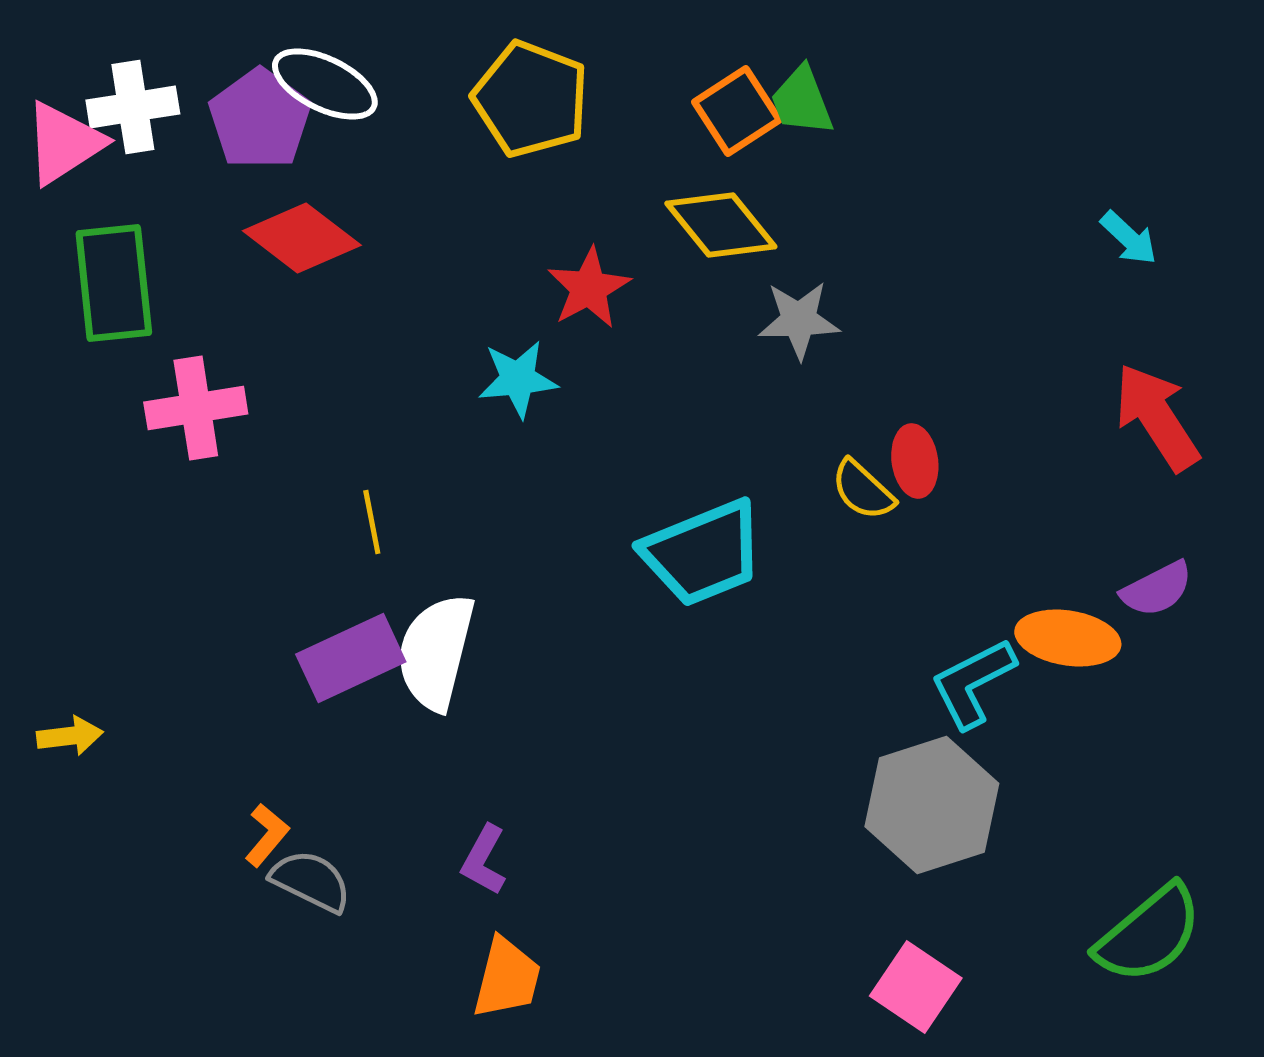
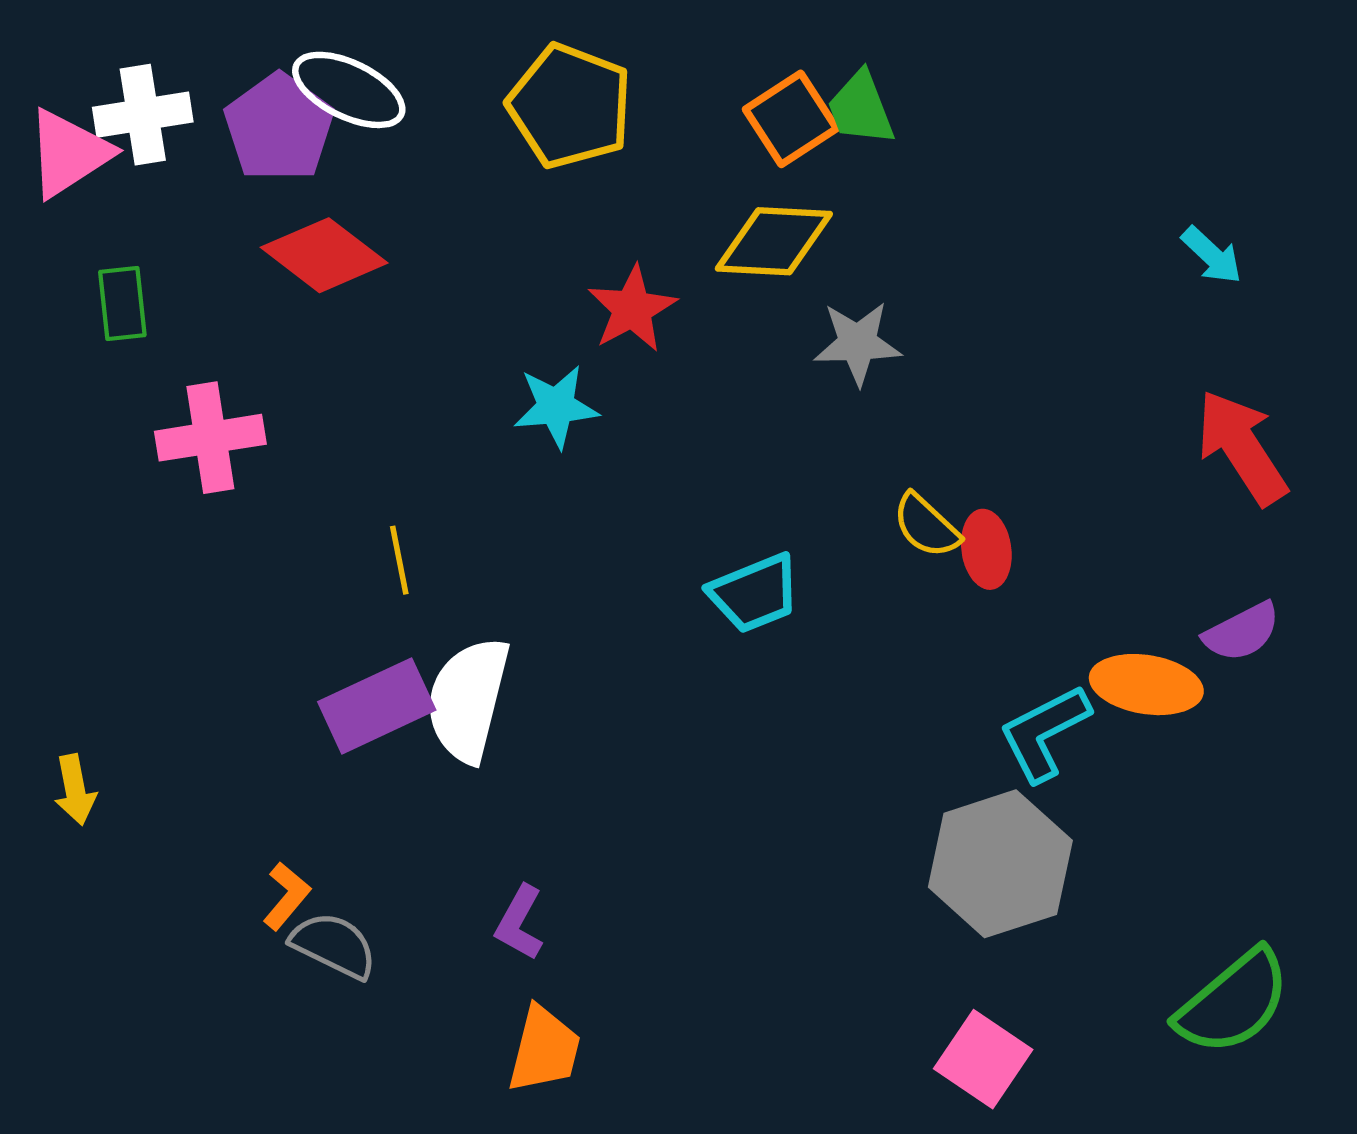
yellow diamond: (721, 225) -> (774, 241), turned -48
green rectangle: (114, 283) -> (122, 304), size x0.6
red ellipse: (915, 461) -> (986, 549), moved
cyan trapezoid: (703, 553) -> (755, 593), size x0.7
yellow arrow: (70, 736) -> (75, 790), turned 86

